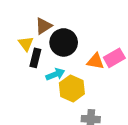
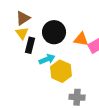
brown triangle: (44, 26) -> (23, 18), moved
orange triangle: (95, 61) -> (81, 39), moved

